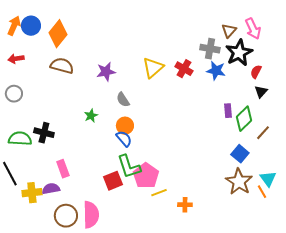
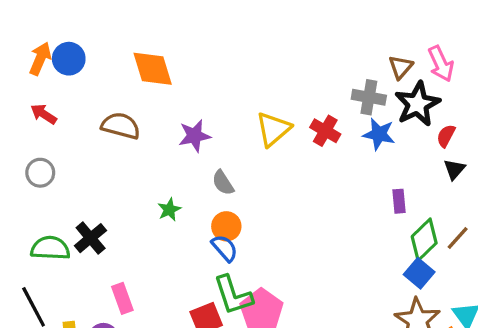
orange diamond: (58, 34) -> (153, 69), moved, turned -56
red arrow: (16, 59) -> (44, 114), turned 42
green diamond: (244, 119) -> (424, 240), moved
black cross: (44, 133) -> (91, 238), turned 36

